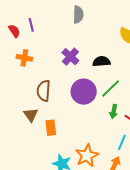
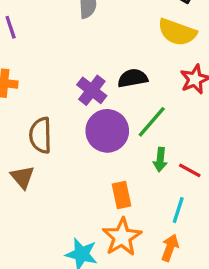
purple cross: (70, 57) -> (92, 90), moved
orange rectangle: (51, 128) -> (121, 195), moved

